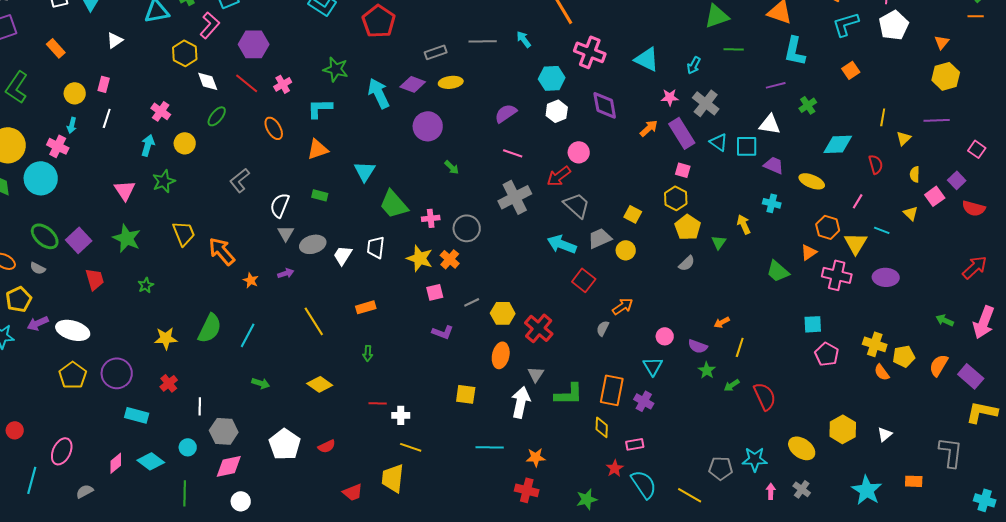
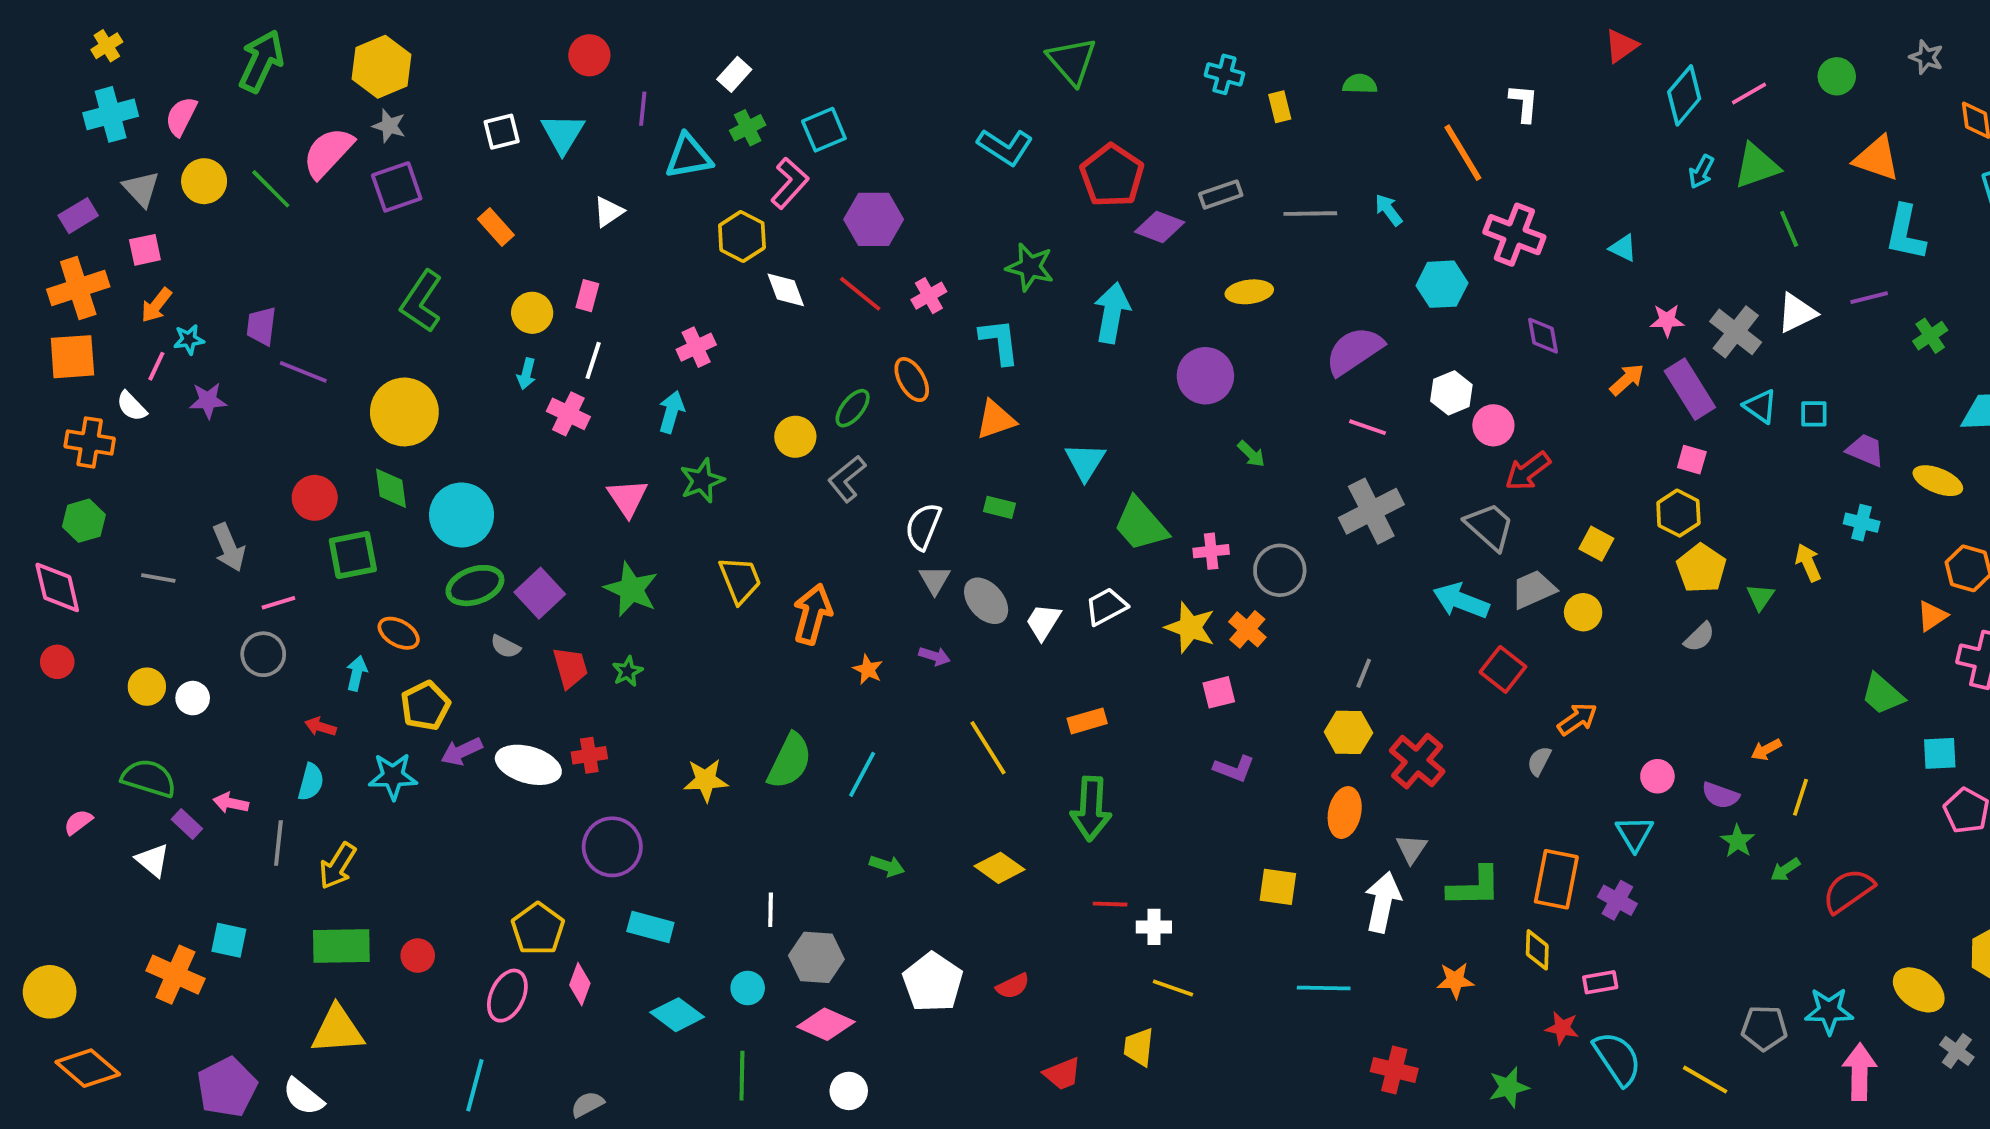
green line: (734, 49) -> (1789, 229), turned 66
gray rectangle: (436, 52) -> (1221, 195), moved
cyan triangle: (647, 59) -> (1623, 248), size x0.6
cyan arrow: (694, 65) -> (1701, 172), moved
purple diamond: (413, 84) -> (1160, 227), moved
cyan arrow: (379, 93) -> (1112, 313), turned 36
purple diamond: (605, 105) -> (1543, 336), size x0.7
cyan L-shape: (320, 108) -> (999, 341), turned 84
pink cross: (161, 111) -> (696, 347), turned 30
white hexagon: (557, 111) -> (1451, 393), moved
purple semicircle: (506, 113) -> (1354, 351), size x1.4
green ellipse: (217, 116) -> (853, 408), moved
white triangle: (770, 124) -> (1797, 313), moved, turned -35
yellow circle: (185, 143) -> (795, 437), moved
pink cross: (58, 146) -> (568, 414), moved
cyan square: (747, 146) -> (1814, 414), size x0.7
red arrow: (559, 176) -> (1528, 471), moved
cyan circle: (41, 178) -> (462, 515), moved
green ellipse: (45, 236) -> (475, 586), turned -60
gray ellipse: (313, 244) -> (986, 601), turned 65
white trapezoid: (376, 247) -> (1106, 607), turned 55
orange arrow: (222, 251) -> (813, 614), turned 56
gray semicircle: (38, 268) -> (505, 647), moved
green trapezoid: (778, 271) -> (1883, 694), moved
purple arrow: (286, 273) -> (935, 656), turned 35
green star: (146, 285) -> (628, 671), moved
gray line: (472, 302) -> (1364, 673), moved, turned -42
green arrow: (368, 353) -> (1091, 809), size x2.0
yellow pentagon: (73, 375) -> (538, 929), moved
red cross: (169, 383) -> (589, 755), moved, turned 30
red semicircle: (765, 396) -> (1848, 891), turned -100
orange star: (536, 457) -> (1455, 980), moved
pink diamond: (116, 463) -> (580, 984), moved, turned -30
pink diamond: (229, 466) -> (826, 1024), turned 36
red star: (615, 468) -> (1562, 1028), turned -30
yellow trapezoid: (393, 478) -> (1139, 1047), size x0.7
cyan line: (32, 480) -> (475, 1085), moved
gray cross: (802, 489) -> (1957, 1051), moved
gray semicircle: (85, 491) -> (587, 1104), moved
pink arrow: (771, 491) -> (1860, 1072), size x1.8

